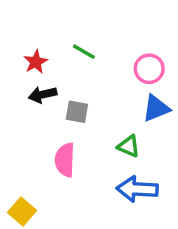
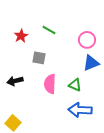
black arrow: (43, 95) -> (15, 81), moved
gray square: (77, 112) -> (39, 58), moved
pink semicircle: (65, 160) -> (50, 84), moved

